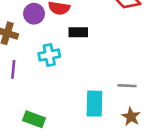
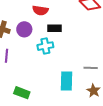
purple circle: (34, 14) -> (24, 29), moved
cyan cross: (49, 55) -> (45, 46), moved

